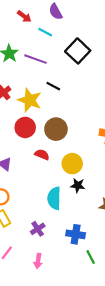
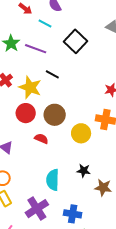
yellow circle: (72, 164) -> (81, 133), moved
black star: (78, 185) -> (84, 171), moved
purple cross: (38, 229) -> (37, 209), size x1.6

